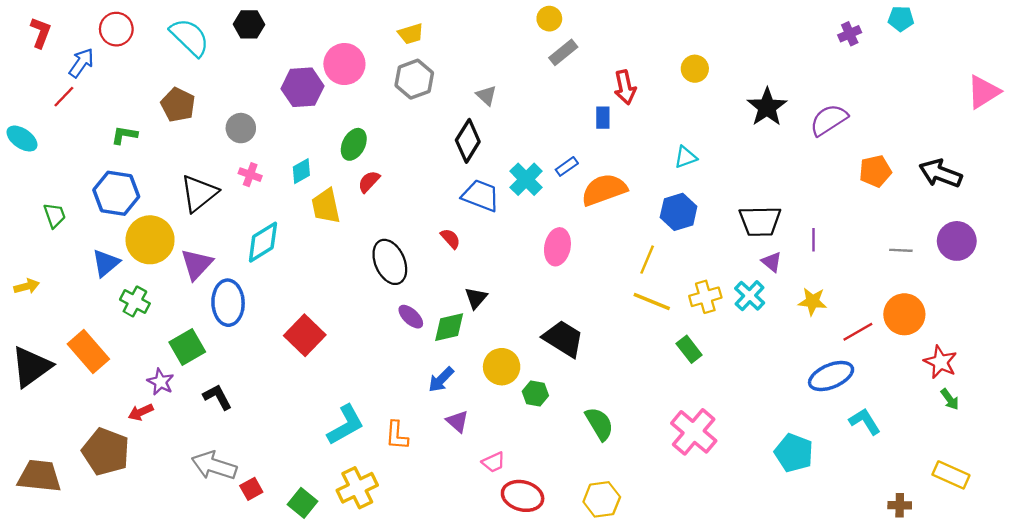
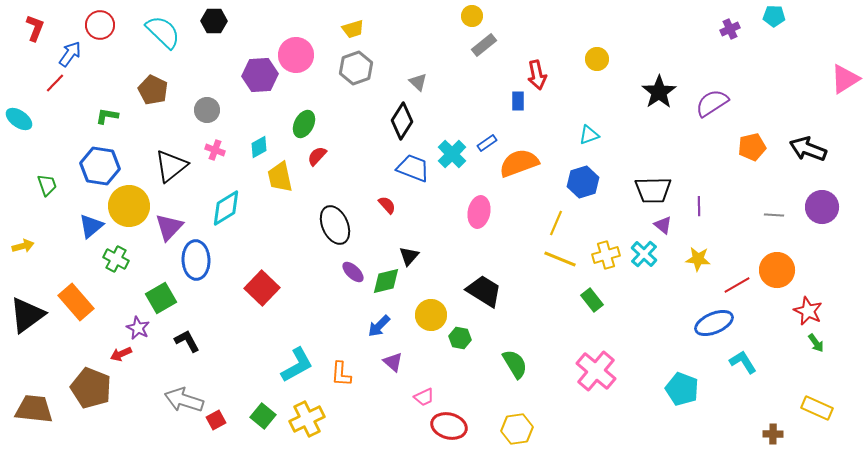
green square: (303, 503) -> (263, 416), moved

